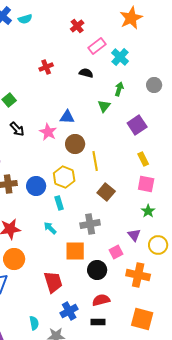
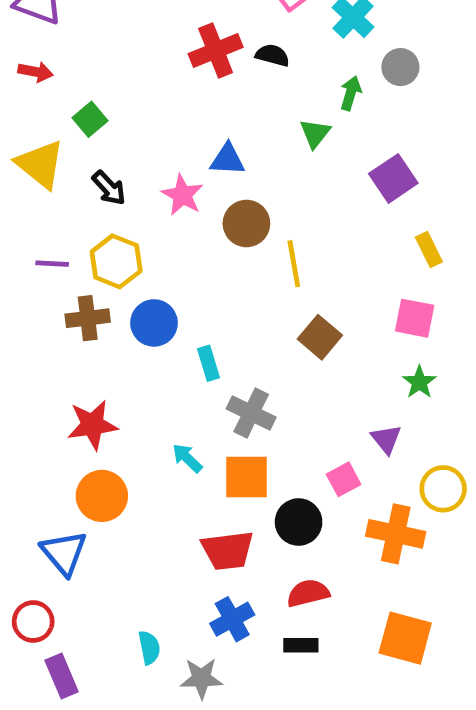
red cross: (46, 67) -> (216, 50), moved, size x1.5
gray circle: (154, 85) -> (400, 67), moved
yellow rectangle: (143, 159) -> (429, 250), moved
yellow hexagon: (64, 177) -> (116, 261), moved
gray cross: (90, 224) -> (251, 413), moved, turned 36
cyan arrow: (50, 228) -> (187, 458), moved
yellow circle: (158, 245) -> (443, 489), moved
red trapezoid: (53, 282) -> (227, 550), moved, turned 100

